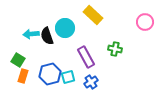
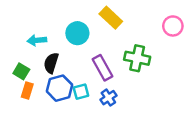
black semicircle: (47, 36) -> (51, 63), moved, turned 36
green cross: (115, 49) -> (137, 58), size x1.5

